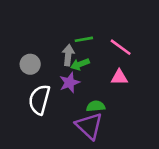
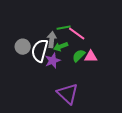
pink line: (121, 47) -> (77, 34), moved
white semicircle: (39, 100) -> (40, 51), moved
green semicircle: (96, 106) -> (79, 56), moved, turned -40

